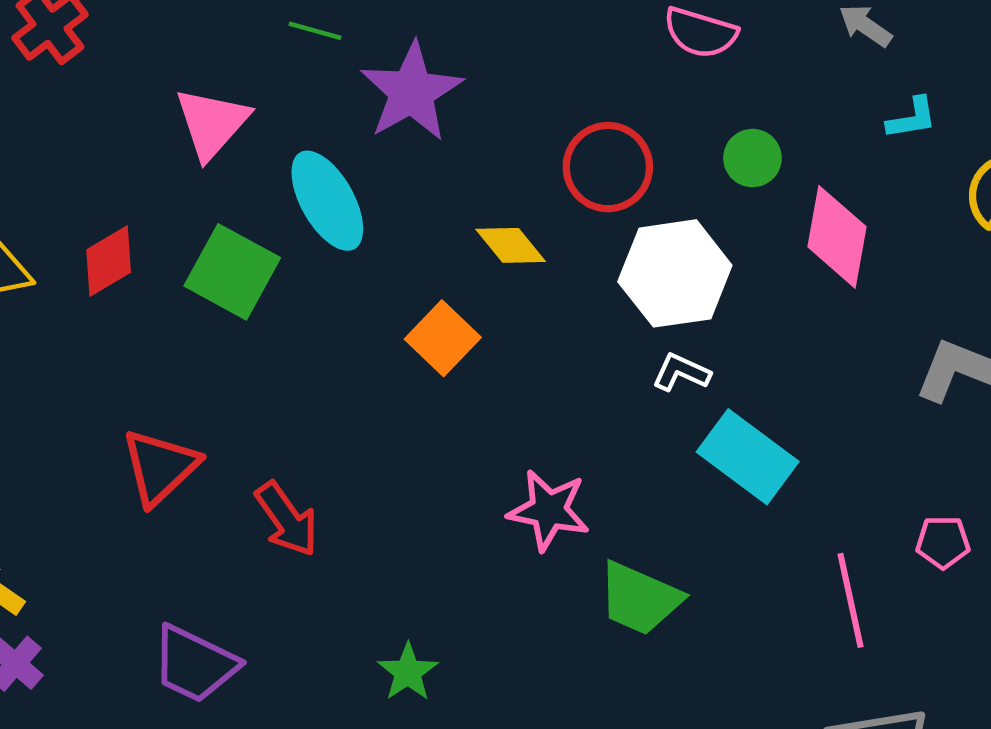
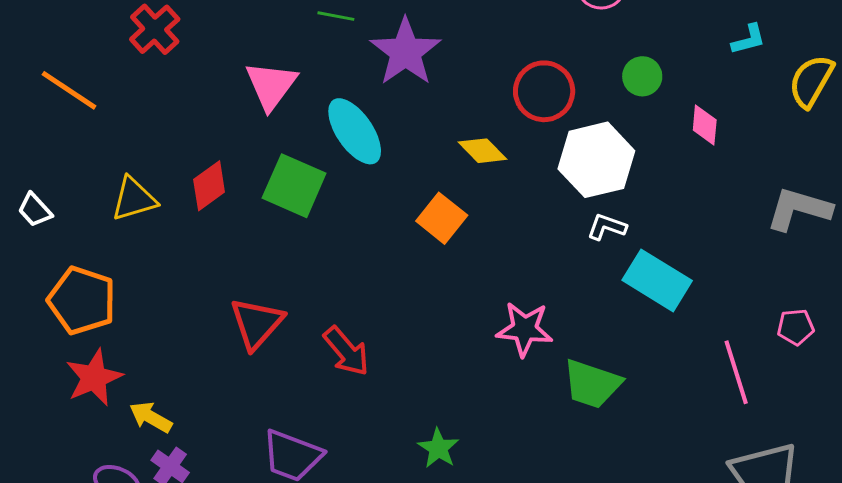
pink diamond: (837, 237) -> (705, 125), size x0.6

